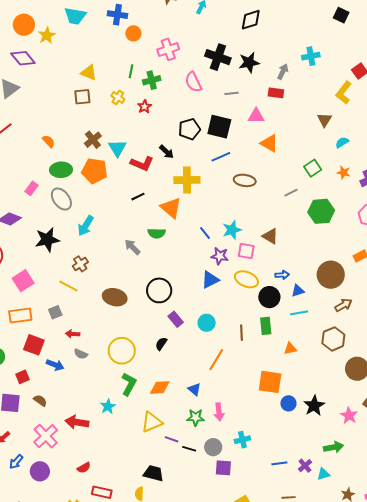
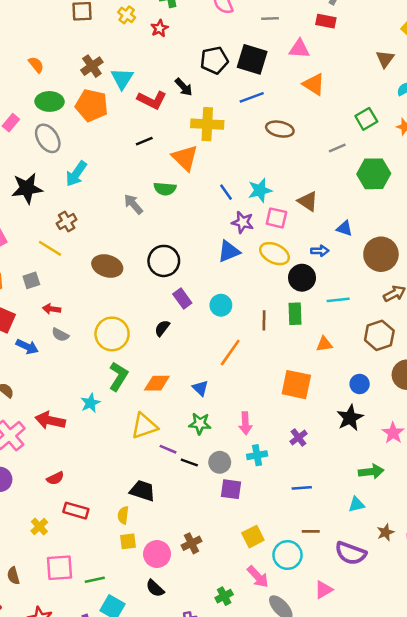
blue triangle: (298, 291) -> (344, 228), moved, turned 32
blue circle: (288, 403) -> (360, 384), moved
pink arrow: (219, 412) -> (245, 423), moved
purple cross: (305, 466) -> (299, 438), moved

